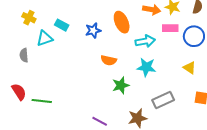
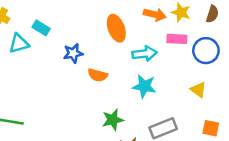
blue star: (93, 30) -> (73, 53), moved
green star: (121, 85) -> (113, 120), moved

